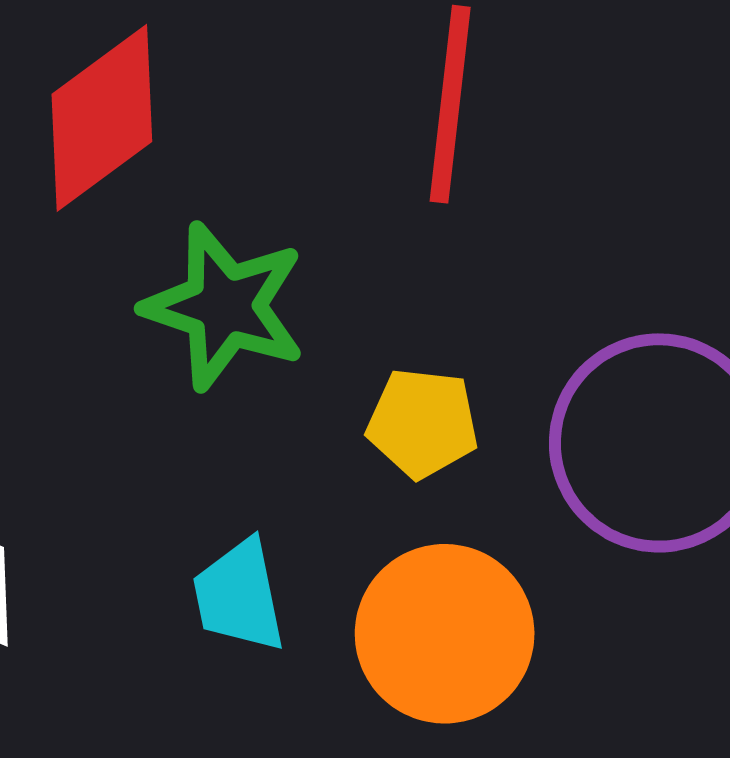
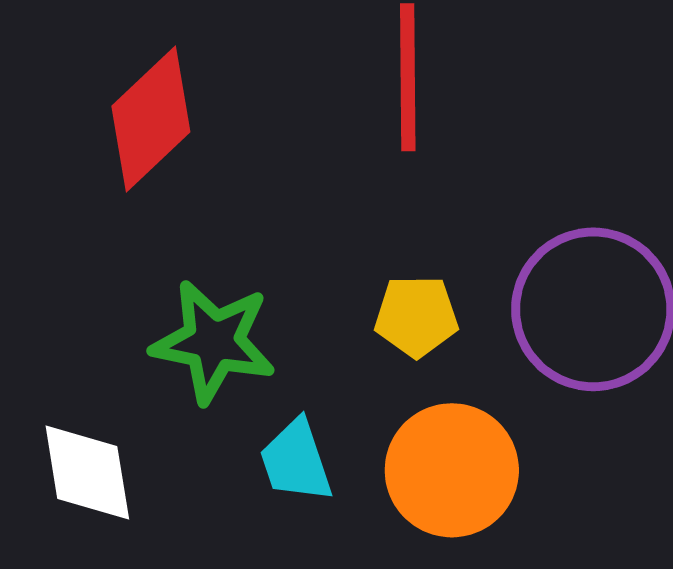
green star: (224, 306) -> (214, 342), moved

